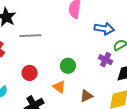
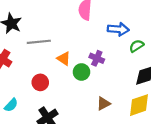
purple cross: (106, 60) -> (97, 58), moved
orange triangle: (59, 87) -> (64, 58), moved

